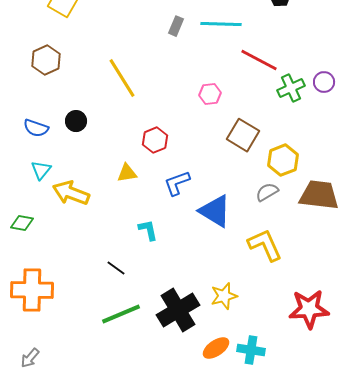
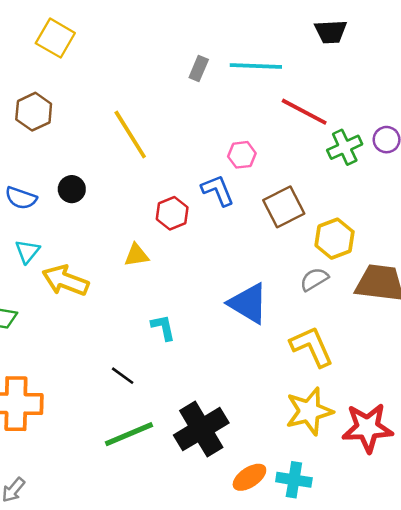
brown square: (243, 135) -> (284, 207), turned 32
blue L-shape: (177, 183) -> (218, 190), moved, turned 88
yellow star: (224, 296) -> (309, 411), moved, size x1.4

